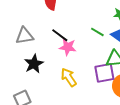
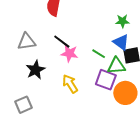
green line: (97, 32) -> (99, 54), moved
purple square: (104, 73) -> (106, 80), turned 30

